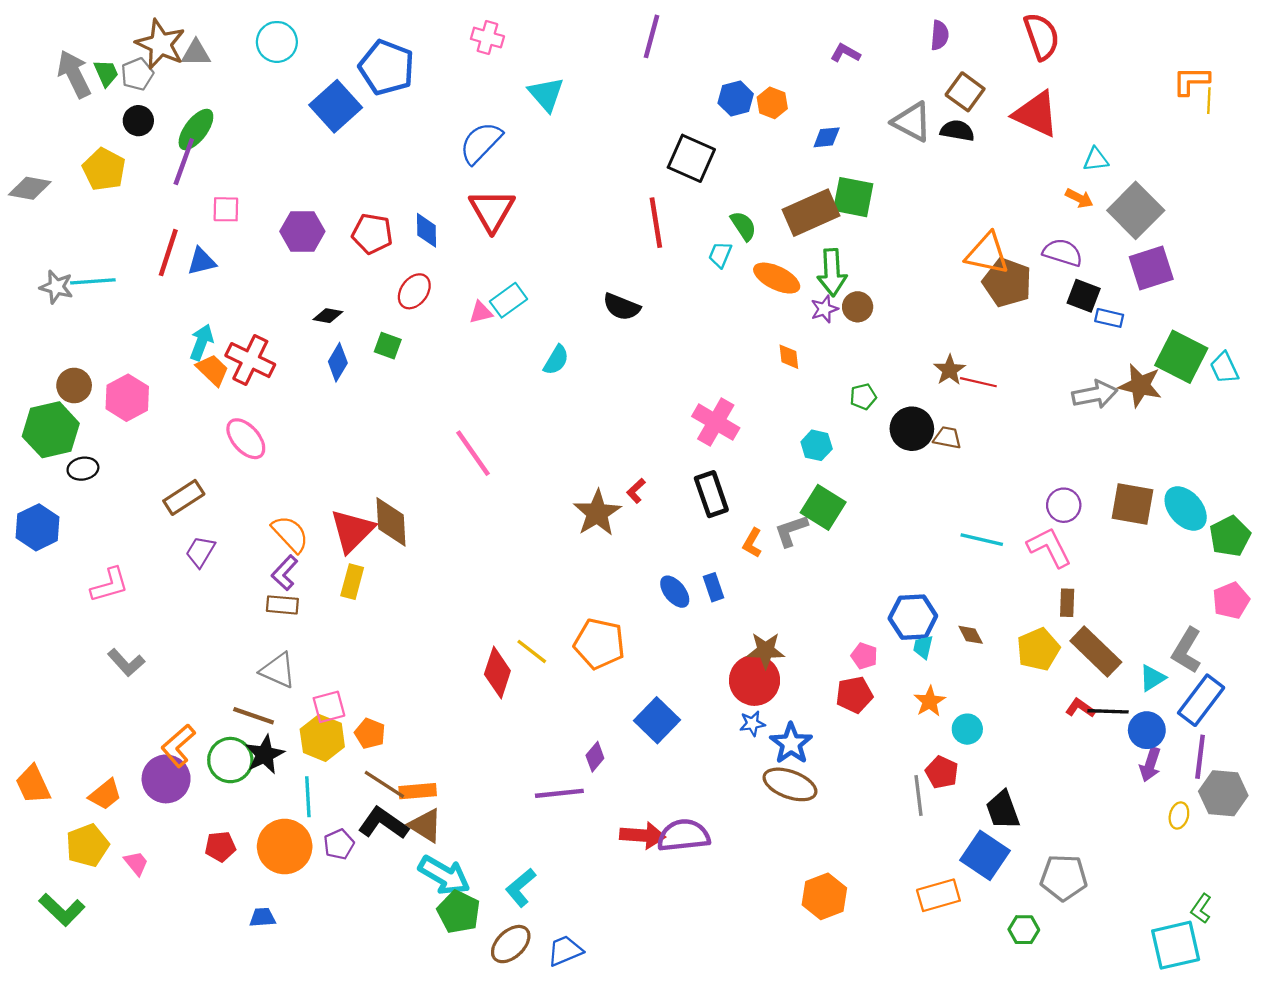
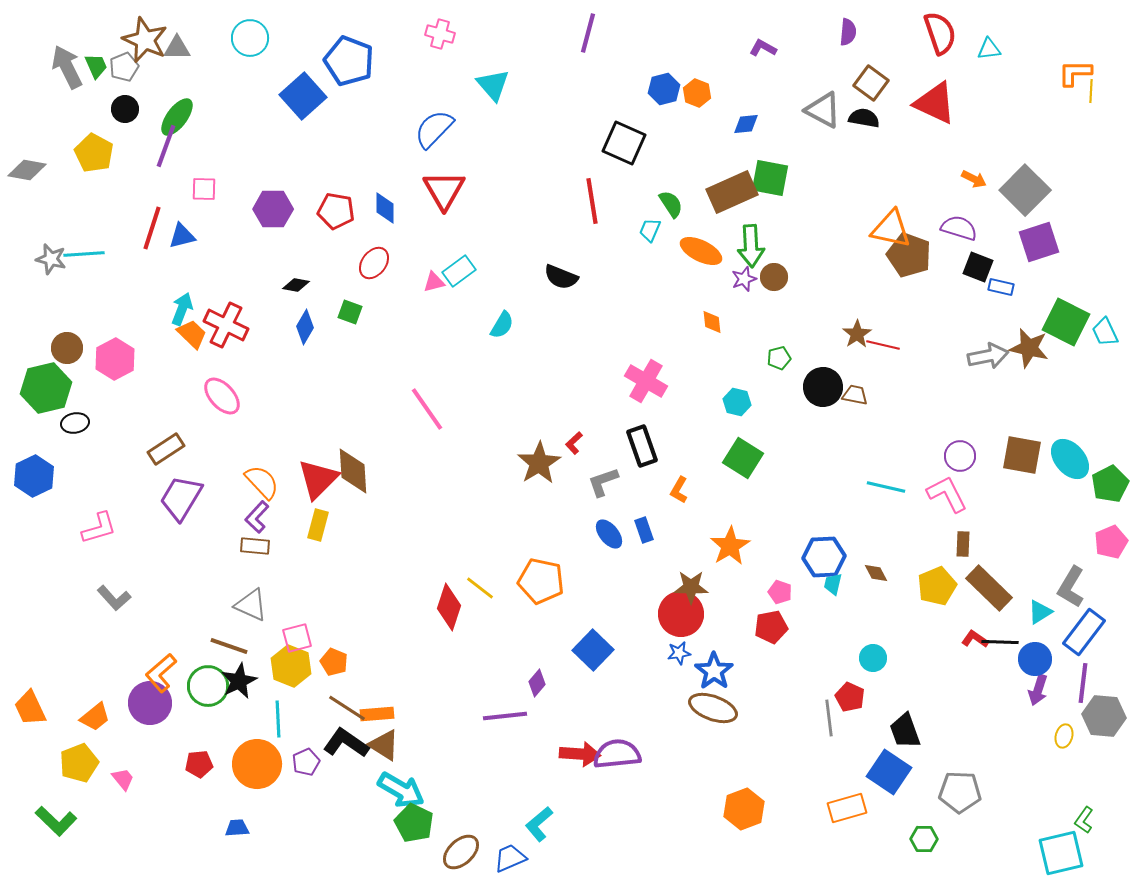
cyan triangle: (1096, 159) -> (989, 49), moved
gray L-shape: (791, 531) -> (603, 482), moved
purple trapezoid: (200, 552) -> (181, 498), size x1.6
orange star: (930, 701) -> (730, 546), moved, size x1.4
cyan L-shape: (521, 888) -> (539, 824), moved

